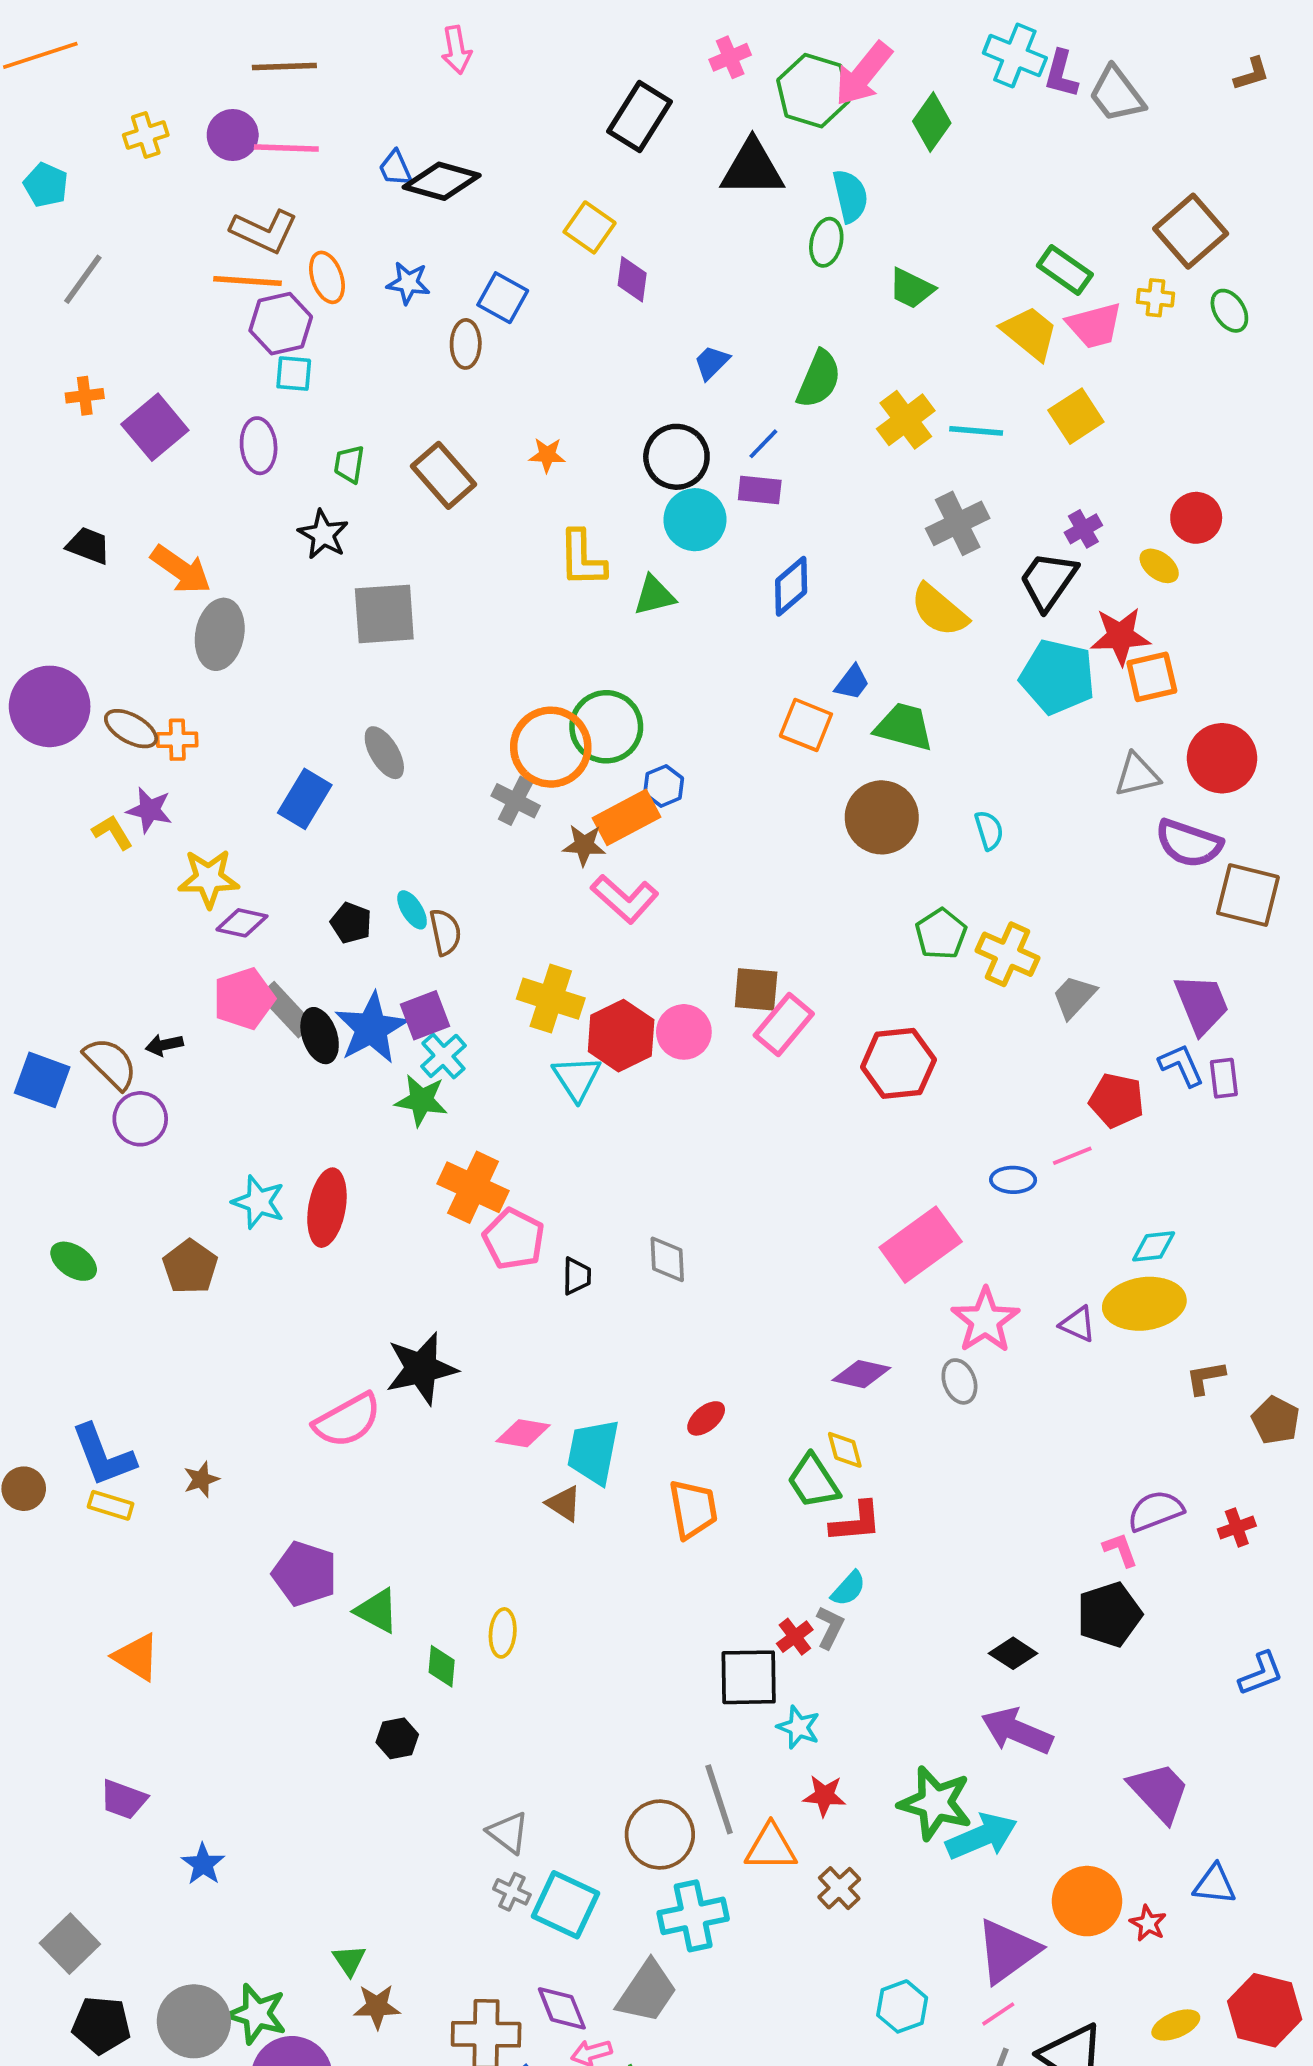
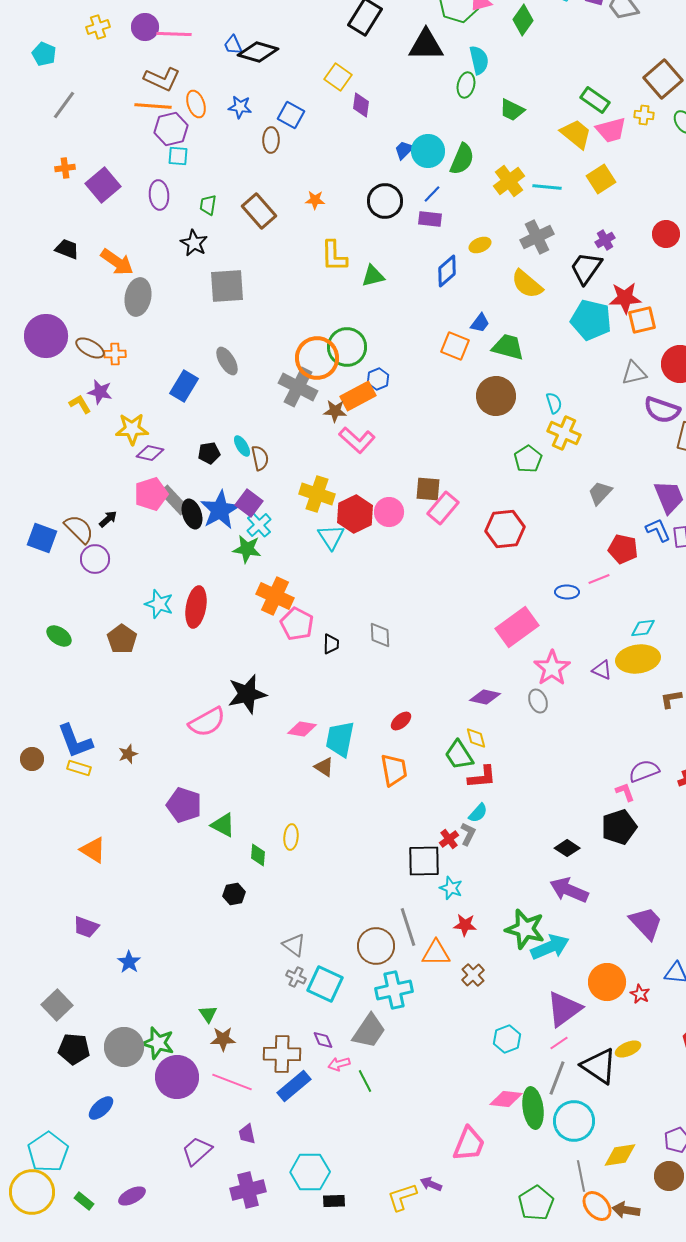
cyan circle: (695, 520) -> (428, 151), moved
yellow ellipse: (1159, 566) -> (480, 245), moved, turned -60
gray cross: (516, 801) -> (298, 387), size x1.5
black pentagon: (351, 923) -> (209, 453), turned -30
yellow cross: (1008, 954) -> (564, 433), moved
purple square: (425, 1015) -> (249, 503), turned -32
black arrow: (164, 1045) -> (108, 519), turned 150
purple diamond: (562, 2008) -> (323, 1040), size x0.7
yellow ellipse: (1176, 2025) -> (628, 1049), moved

